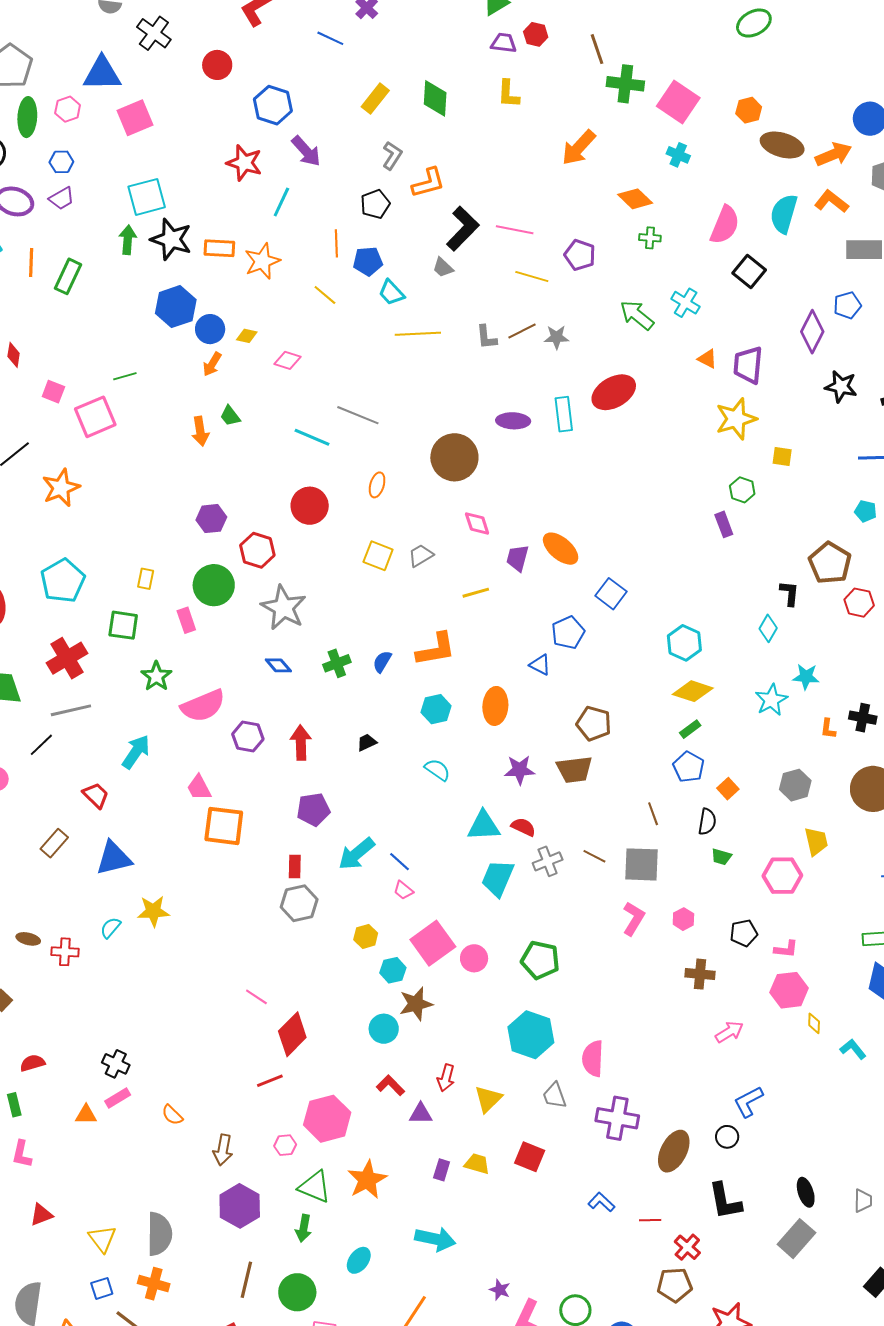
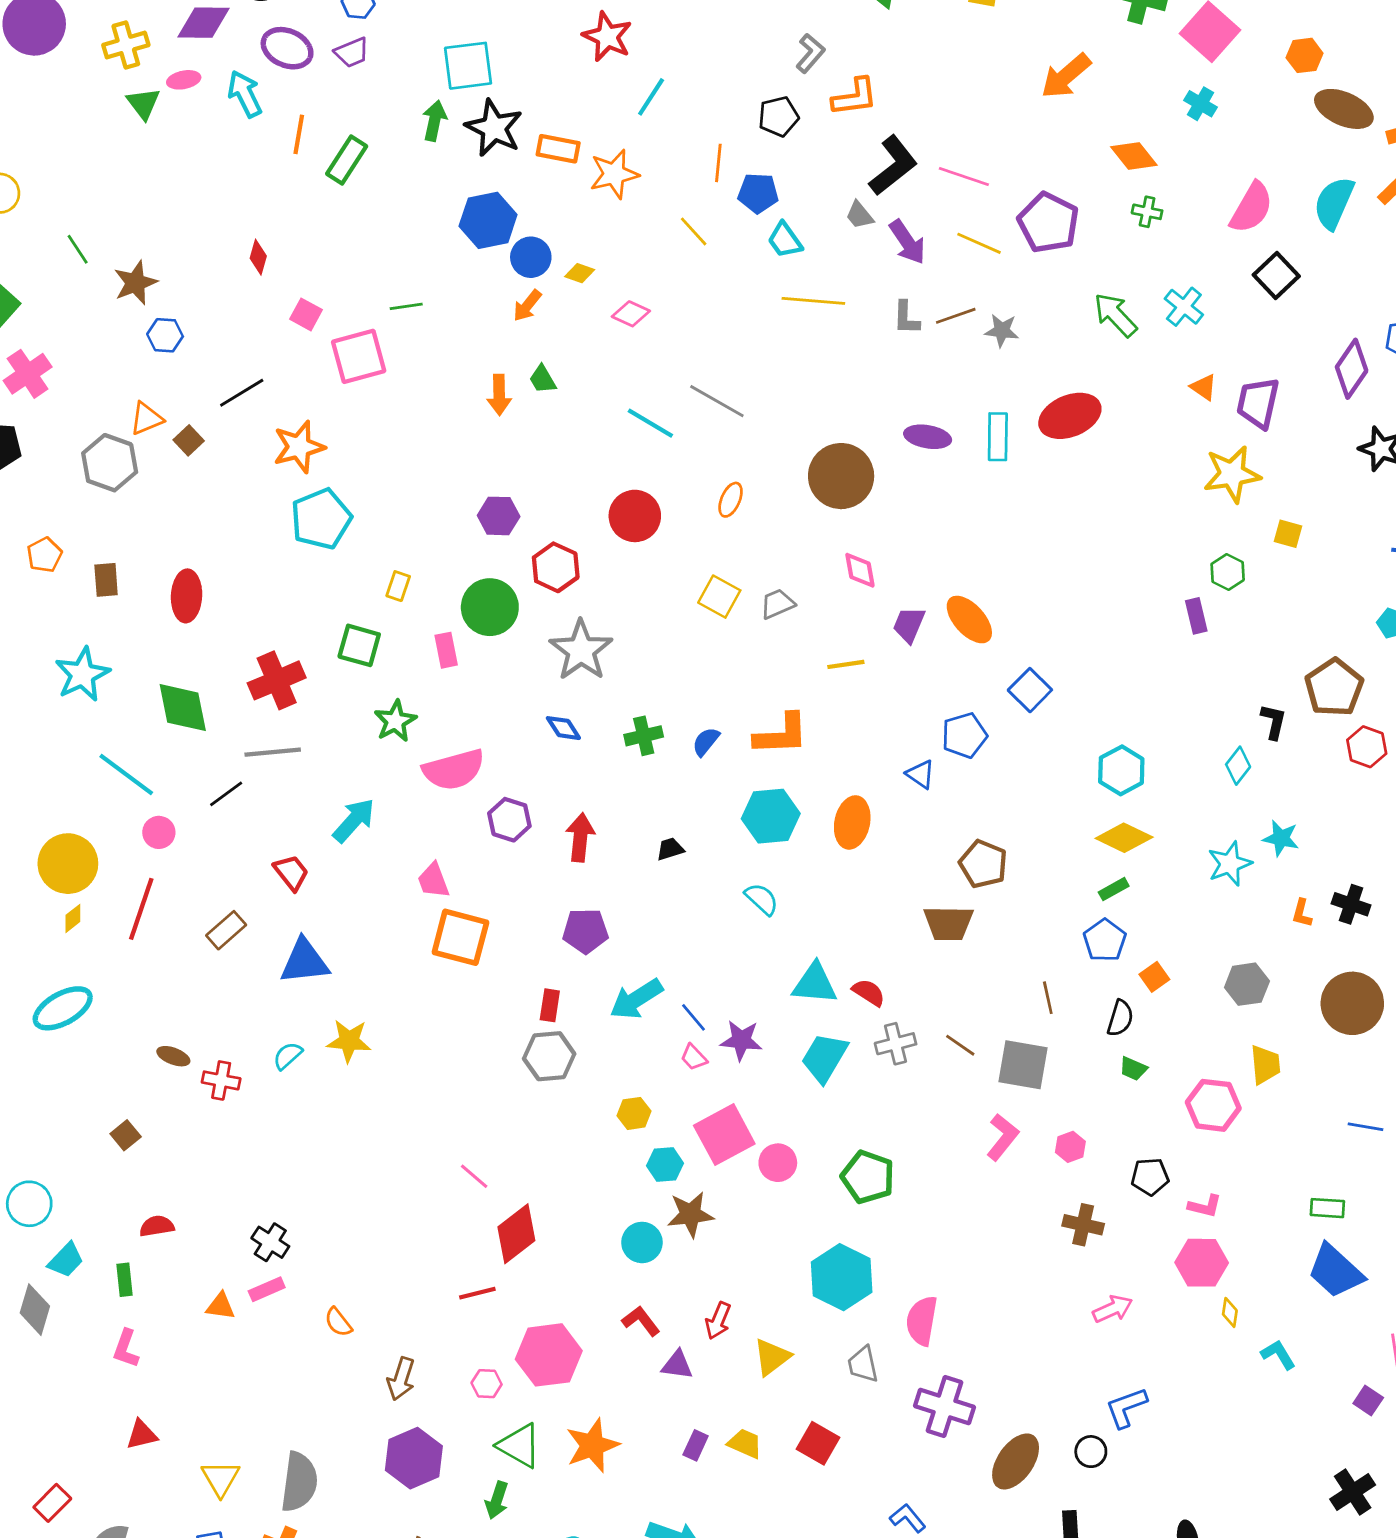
purple arrow: (306, 151) -> (907, 242), moved
purple pentagon: (580, 255) -> (1048, 223), size x1.4
cyan pentagon: (63, 581) -> (321, 519), moved
cyan hexagon: (436, 709) -> (771, 816), size x1.4
purple star: (520, 770) -> (741, 1040), moved

